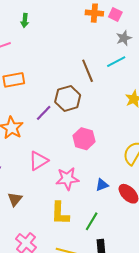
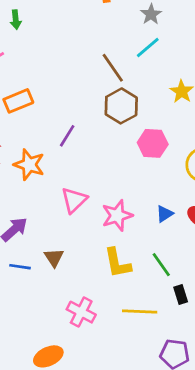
brown hexagon: (68, 98) -> (121, 106), moved
pink hexagon: (84, 139) -> (153, 143), moved
green line: (92, 221) -> (161, 265), turned -54

